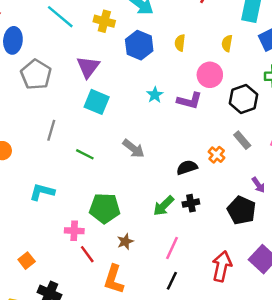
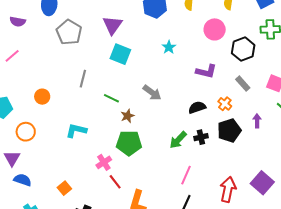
purple L-shape: (189, 101) -> (206, 71), moved
orange cross: (217, 155) -> (225, 104), moved
purple arrow: (258, 185) -> (257, 121), turned -144
black pentagon: (241, 210) -> (229, 130), moved, turned 30
pink cross: (74, 231) -> (104, 162), turned -35
brown star: (125, 242) -> (128, 116), moved

